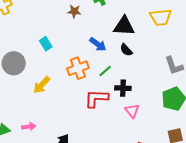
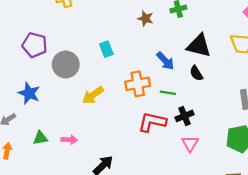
green line: (105, 71) -> (168, 93), turned 40
black cross: (123, 88) -> (184, 116), turned -35

